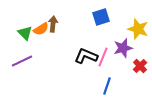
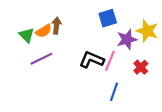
purple star: (123, 48) -> (127, 39), moved
purple line: (22, 61) -> (41, 59), moved
red cross: (140, 66) -> (141, 67), moved

